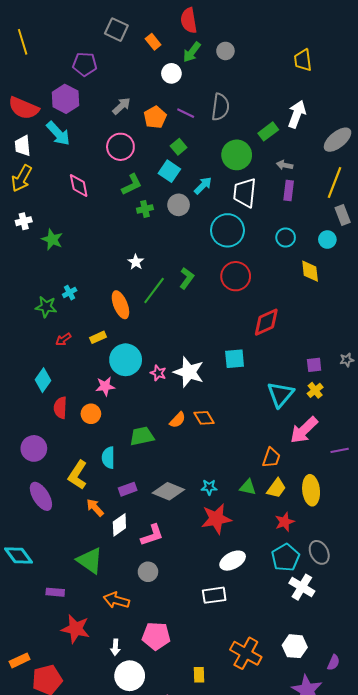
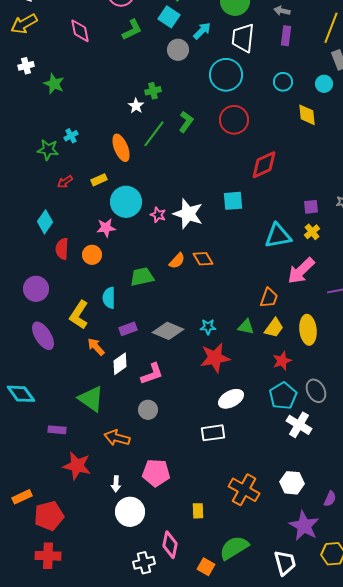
yellow arrow: (22, 178) -> (24, 24), turned 32
green cross: (145, 209) -> (153, 91), moved
cyan triangle: (280, 394) -> (278, 236), turned 40

